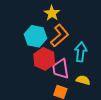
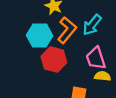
cyan arrow: (81, 52) -> (92, 25), moved, turned -138
pink trapezoid: (61, 69) -> (96, 58), moved

